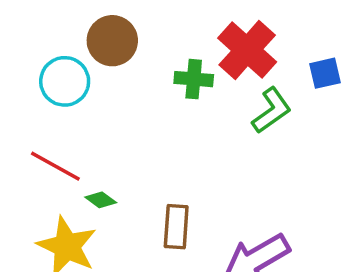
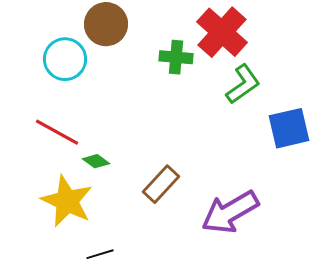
blue square: (325, 73) -> (289, 128), moved, size x1.5
brown rectangle: (176, 227) -> (161, 184), turned 39

